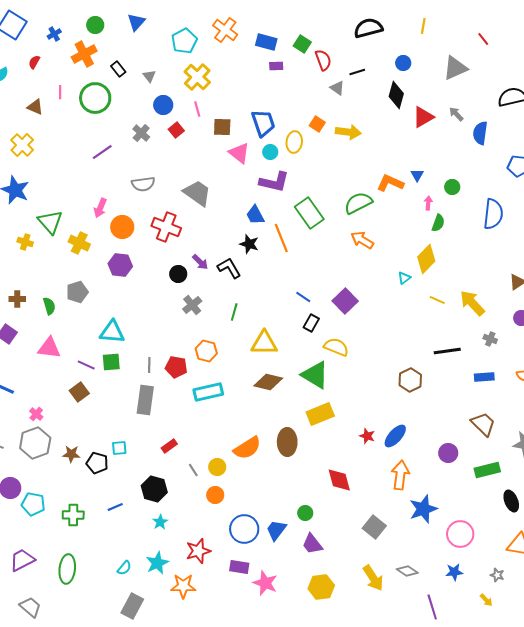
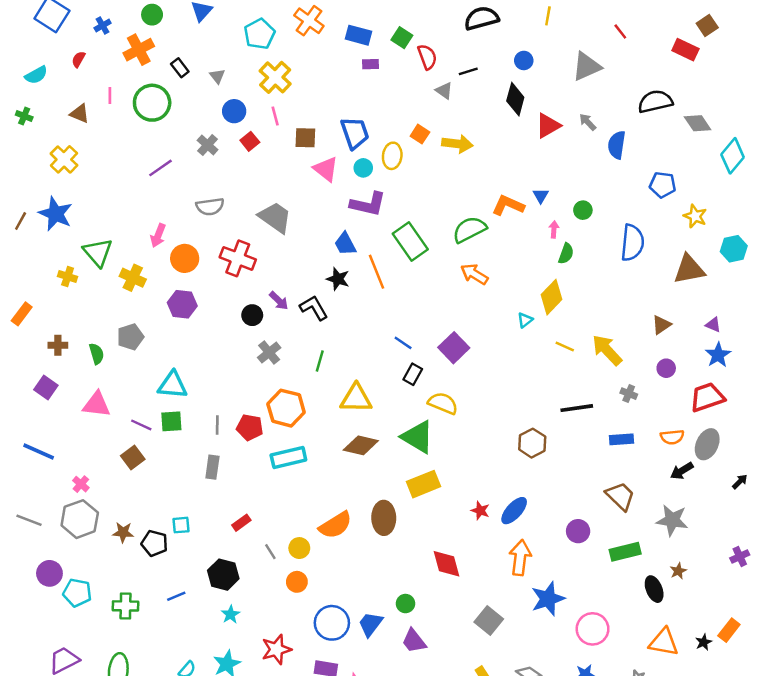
orange hexagon: (206, 351) -> (286, 408), size x1.4
gray rectangle: (145, 400) -> (212, 467), size x0.7

